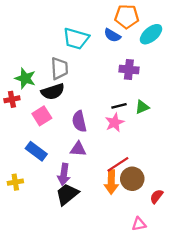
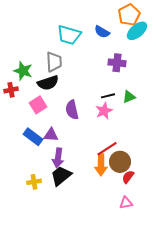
orange pentagon: (127, 17) -> (129, 15), moved, turned -30
purple triangle: (78, 149) -> (51, 135), moved
yellow cross: (15, 182) -> (34, 182), moved
red semicircle: (157, 196) -> (128, 177), moved

